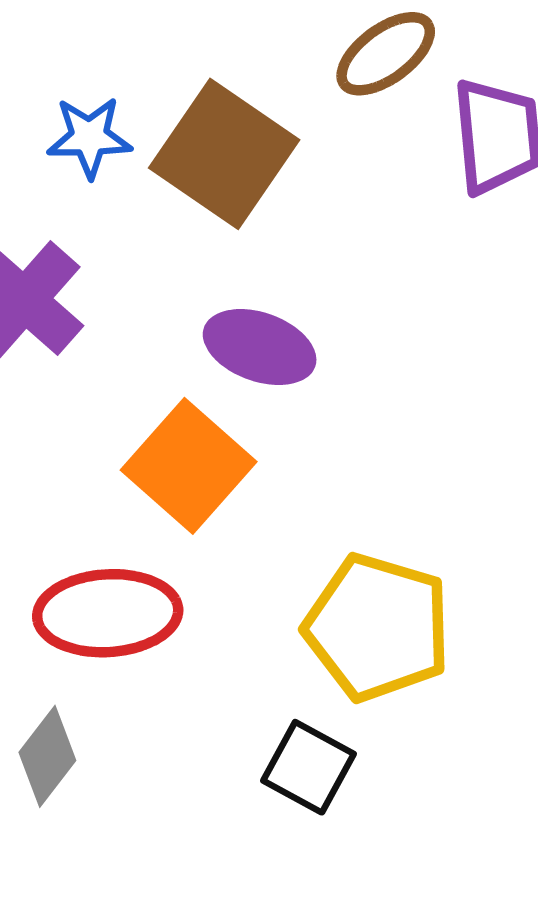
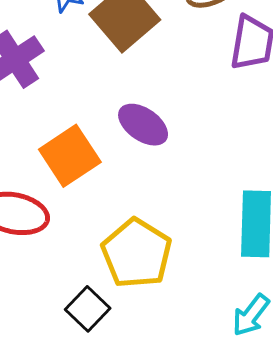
purple ellipse: (260, 347) -> (143, 125), moved

